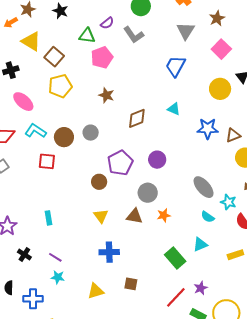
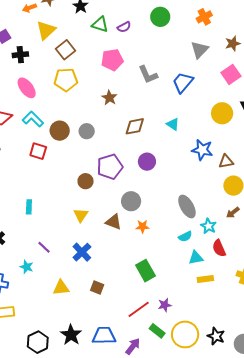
gray L-shape: (134, 35) -> (148, 75), moved
green triangle: (87, 36) -> (100, 24), moved
yellow triangle: (31, 41) -> (46, 30), turned 35
purple circle: (157, 160) -> (147, 162), moved
cyan semicircle: (208, 217) -> (185, 236), turned -72
cyan triangle: (200, 244) -> (196, 258), moved
blue cross: (109, 252) -> (82, 252), turned 36
purple line: (55, 257) -> (44, 247), moved

